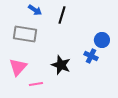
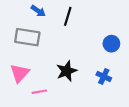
blue cross: (91, 56) -> (104, 76), moved
black star: (61, 65) -> (67, 71), turned 30

